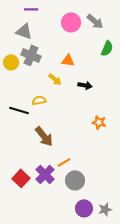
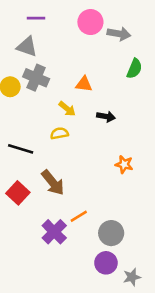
gray arrow: (95, 21) -> (119, 34), turned -30
pink circle: (71, 22) -> (90, 22), moved
yellow semicircle: (39, 100) -> (59, 133), moved
red square: (21, 178) -> (18, 193), moved
gray circle: (75, 180) -> (111, 233), moved
purple circle: (84, 208) -> (106, 263), moved

